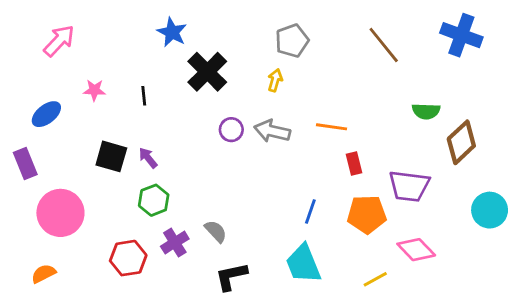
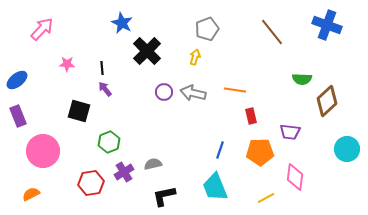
blue ellipse: (46, 114) -> (17, 80), moved
purple arrow: (148, 158) -> (105, 89), moved
purple trapezoid: (409, 186) -> (290, 132), size x0.7
gray semicircle: (216, 231) -> (153, 164), turned -60
pink diamond: (416, 250) -> (295, 177), turned 52

